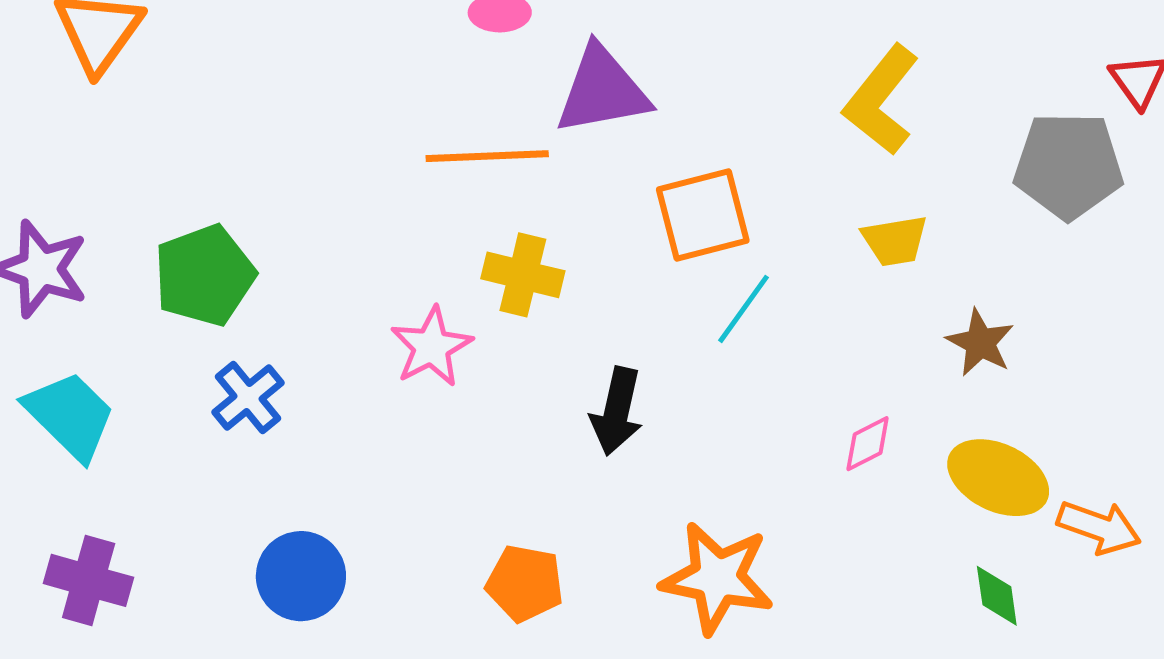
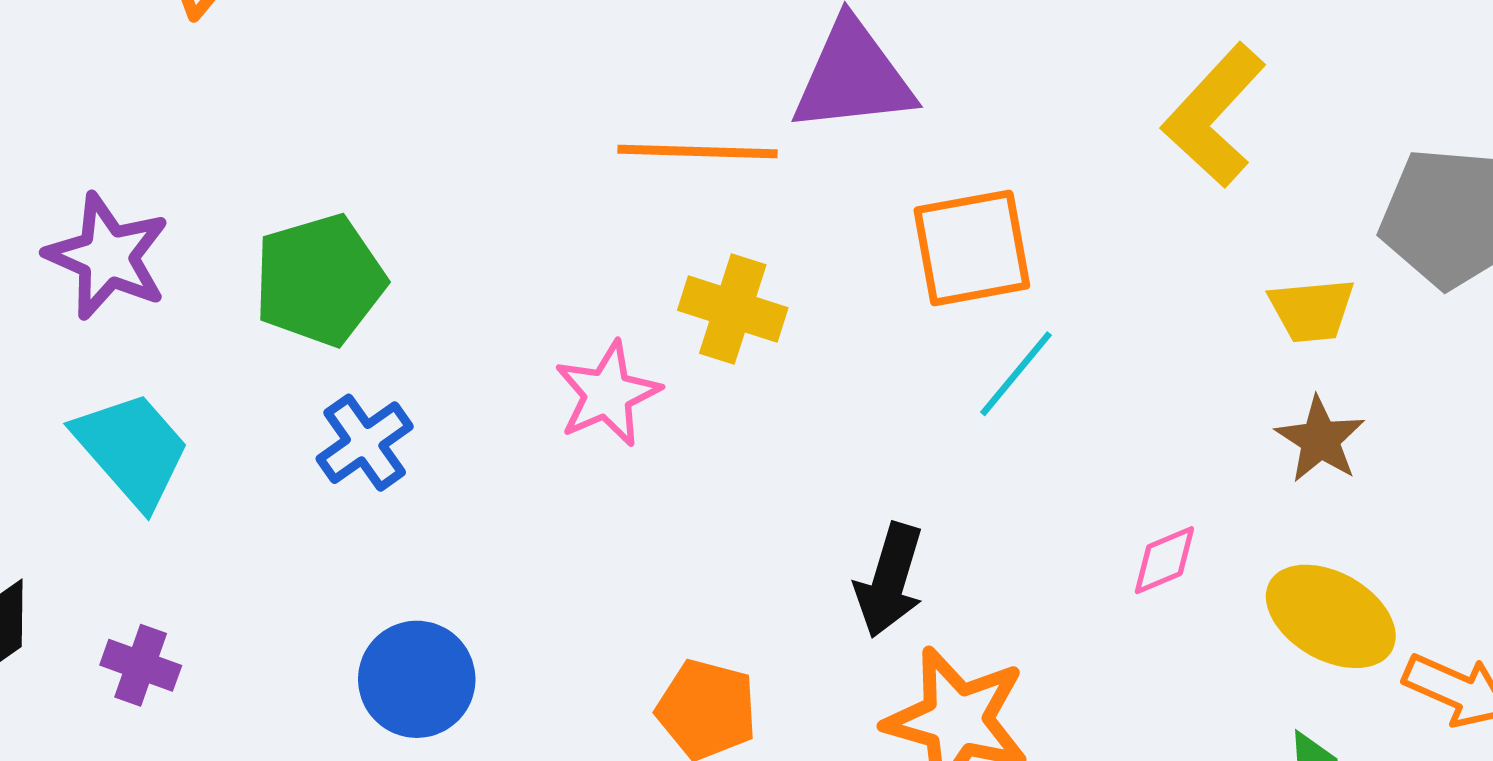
yellow trapezoid: (895, 241) -> (1312, 310), moved
black arrow: (617, 411) -> (890, 580), moved
purple cross: (89, 580) -> (141, 665), size x0.7

